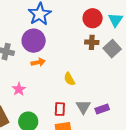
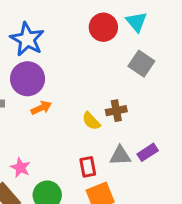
brown cross: (92, 42) -> (116, 111), moved
pink star: (19, 89) -> (21, 167), moved
gray triangle: (83, 107) -> (120, 156), turned -49

